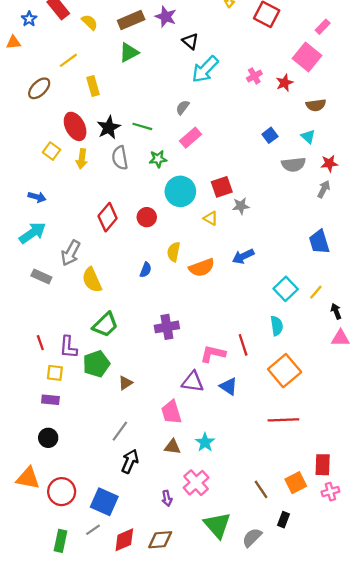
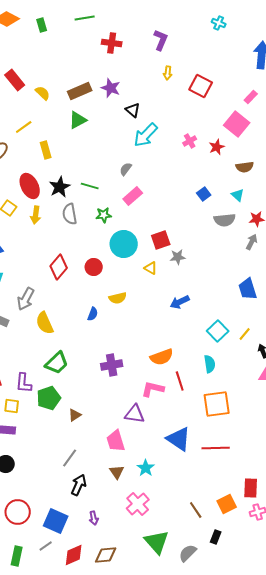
yellow semicircle: (174, 252) -> (118, 298), turned -114
orange semicircle: (202, 268) -> (162, 357), moved
orange square: (285, 371) -> (217, 404), turned 32
blue triangle: (229, 386) -> (179, 439), moved, size x1.5
brown triangle: (173, 447) -> (117, 472), turned 49
purple arrow: (167, 498) -> (94, 518), moved

